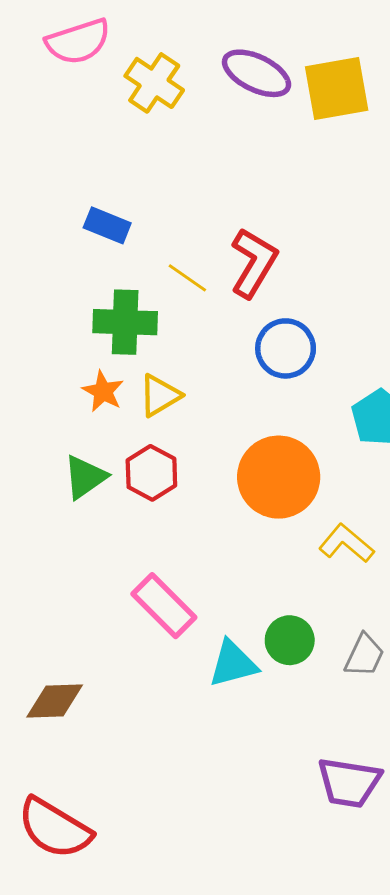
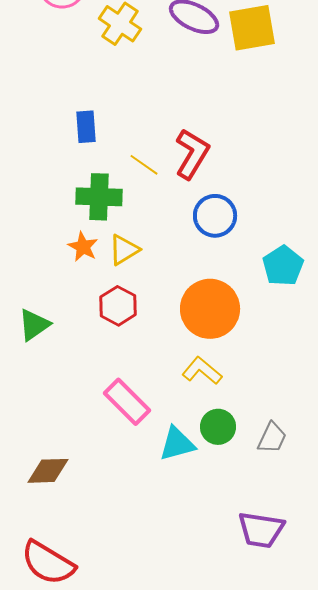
blue rectangle: (107, 225) -> (86, 127), turned 64
green triangle: (85, 477) -> (34, 325), moved
yellow L-shape: (346, 543) -> (202, 371), moved

